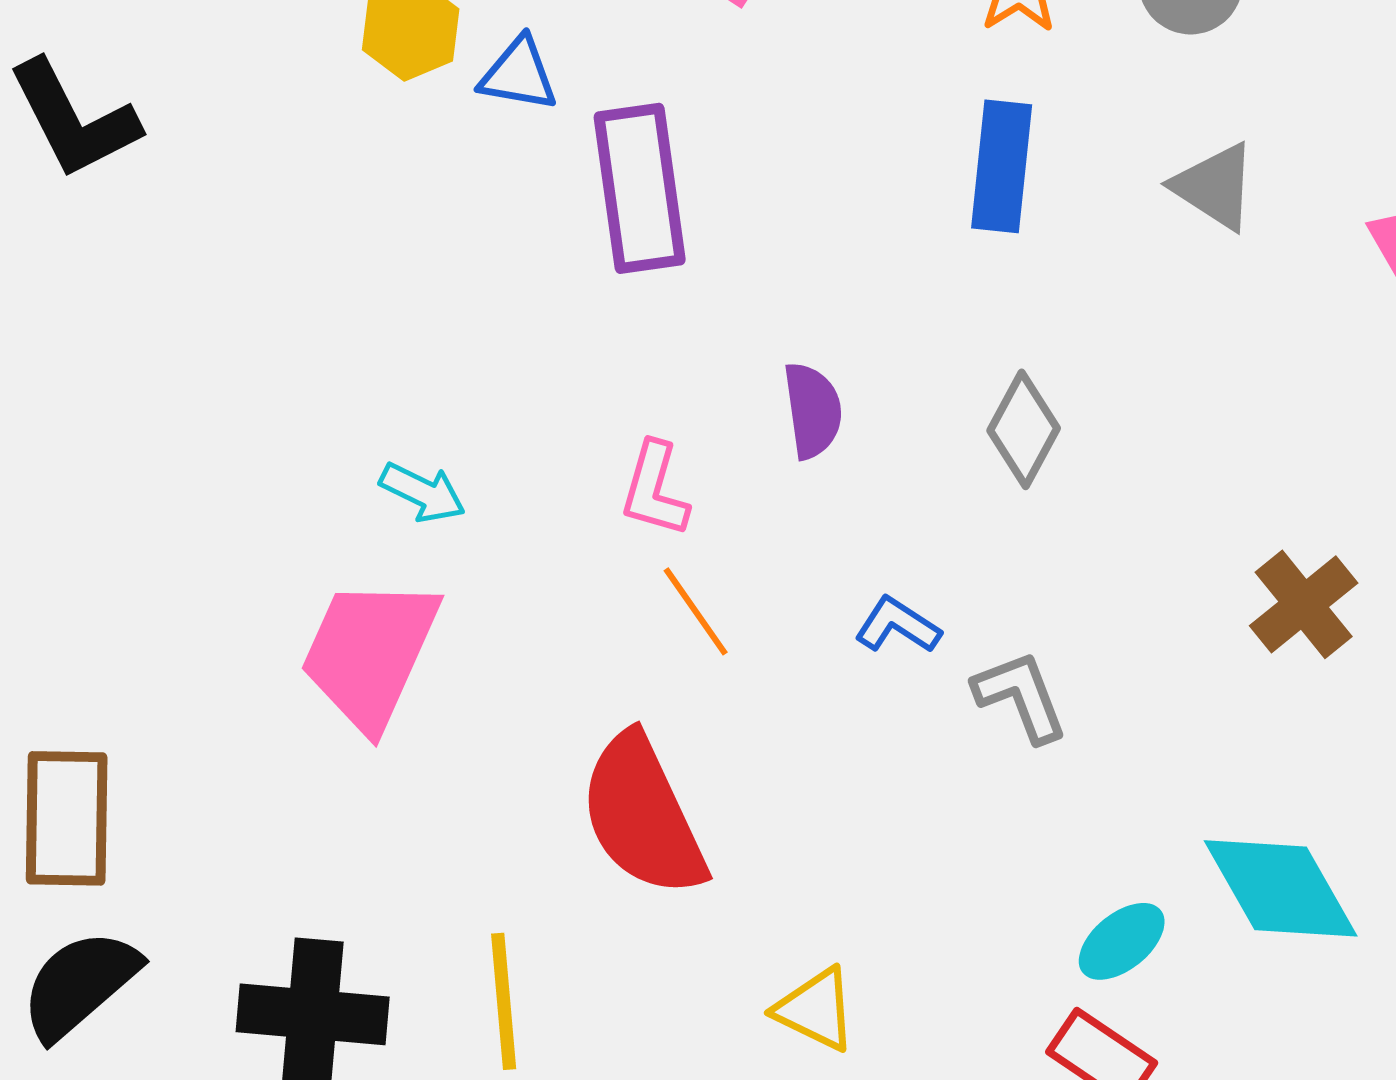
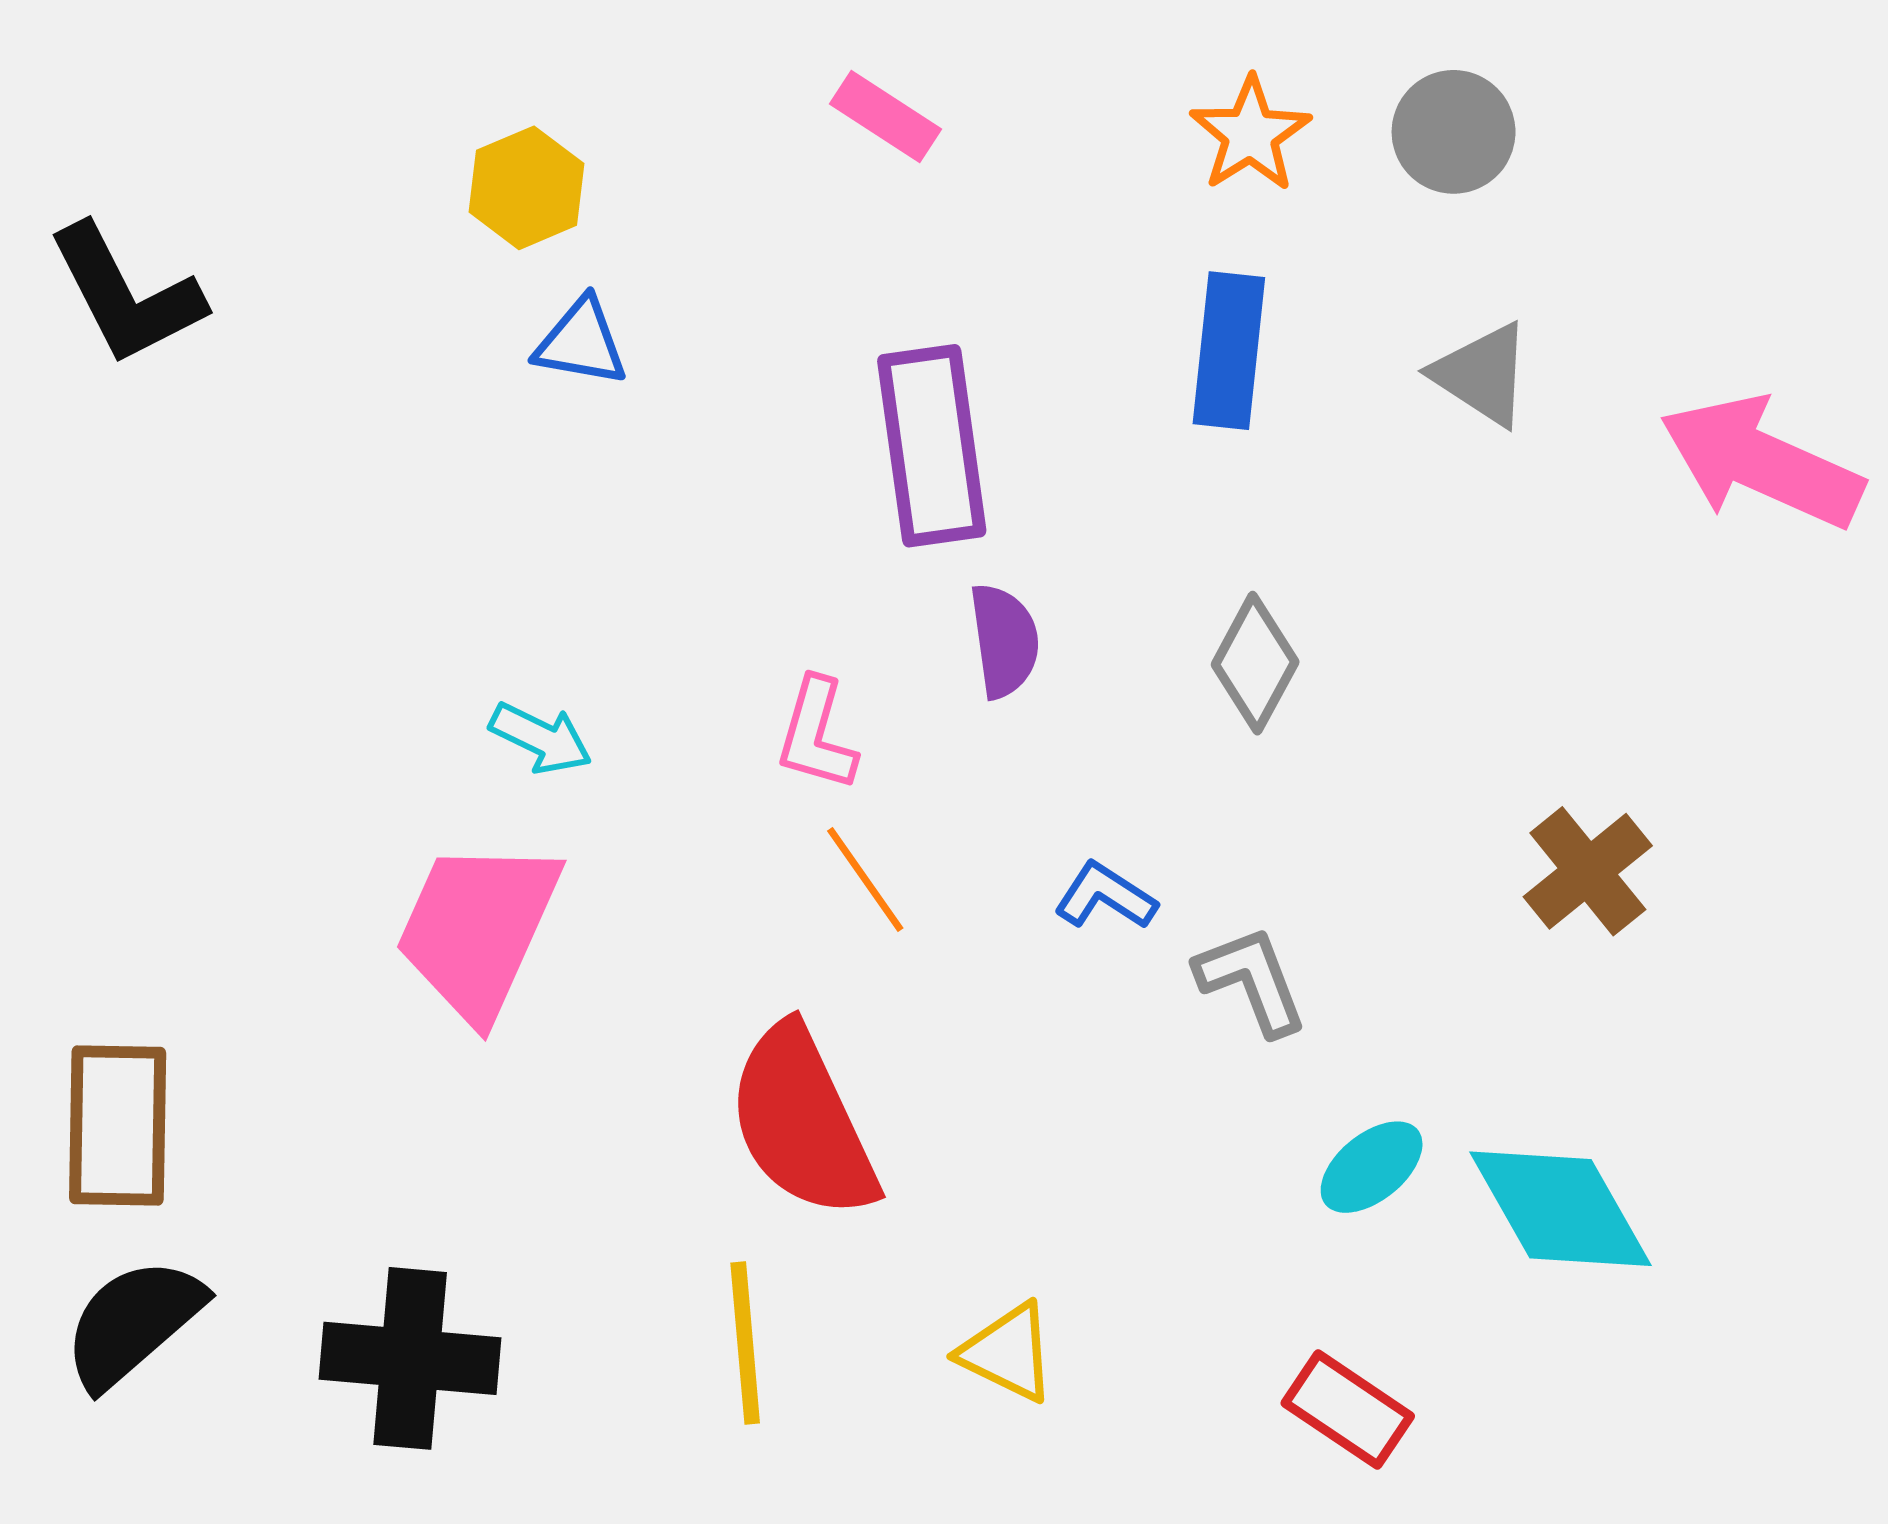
blue triangle: (519, 74) -> (581, 342), moved
purple rectangle: (640, 188) -> (932, 446), moved
cyan ellipse: (1122, 941) -> (1372, 1167), moved
yellow line: (504, 1001) -> (745, 1343), moved

